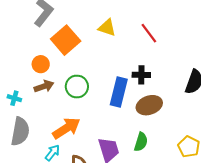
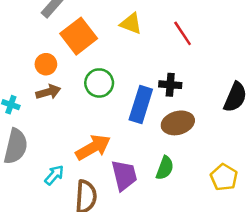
green circle: (77, 87) -> (99, 83), moved
orange arrow: (66, 128) -> (93, 147), moved

